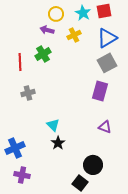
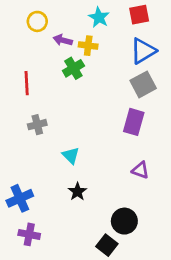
cyan star: (83, 13) -> (99, 17), moved
yellow circle: (56, 14) -> (37, 21), moved
yellow cross: (74, 35) -> (88, 46), moved, turned 32
green cross: (43, 54) -> (73, 68), moved
cyan triangle: (53, 125) -> (71, 155), moved

